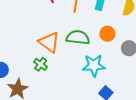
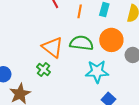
orange circle: (107, 34) -> (111, 40), size x1.5

